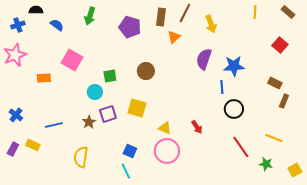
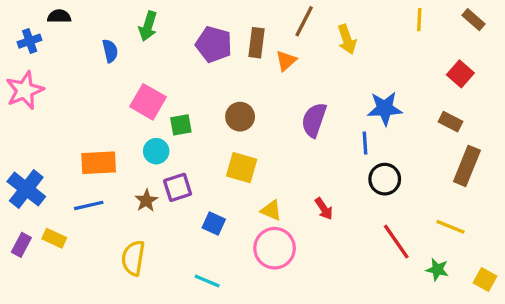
brown rectangle: (161, 17) -> (256, 43), moved
blue semicircle: (57, 25) -> (110, 51), moved, turned 40
purple semicircle: (204, 59) -> (314, 120), moved
pink square: (72, 60) -> (148, 102), moved
orange rectangle: (44, 78) -> (99, 163), moved, size x1.5
brown rectangle: (275, 83) -> (450, 122), moved
brown rectangle: (284, 101) -> (467, 166), size x1.6
yellow square: (137, 108) -> (242, 168), moved
blue cross: (16, 115) -> (26, 189), size x1.6
blue square: (130, 151) -> (214, 224), moved
yellow square: (295, 170) -> (485, 279), turned -32
cyan line: (126, 171) -> (207, 281), turned -42

